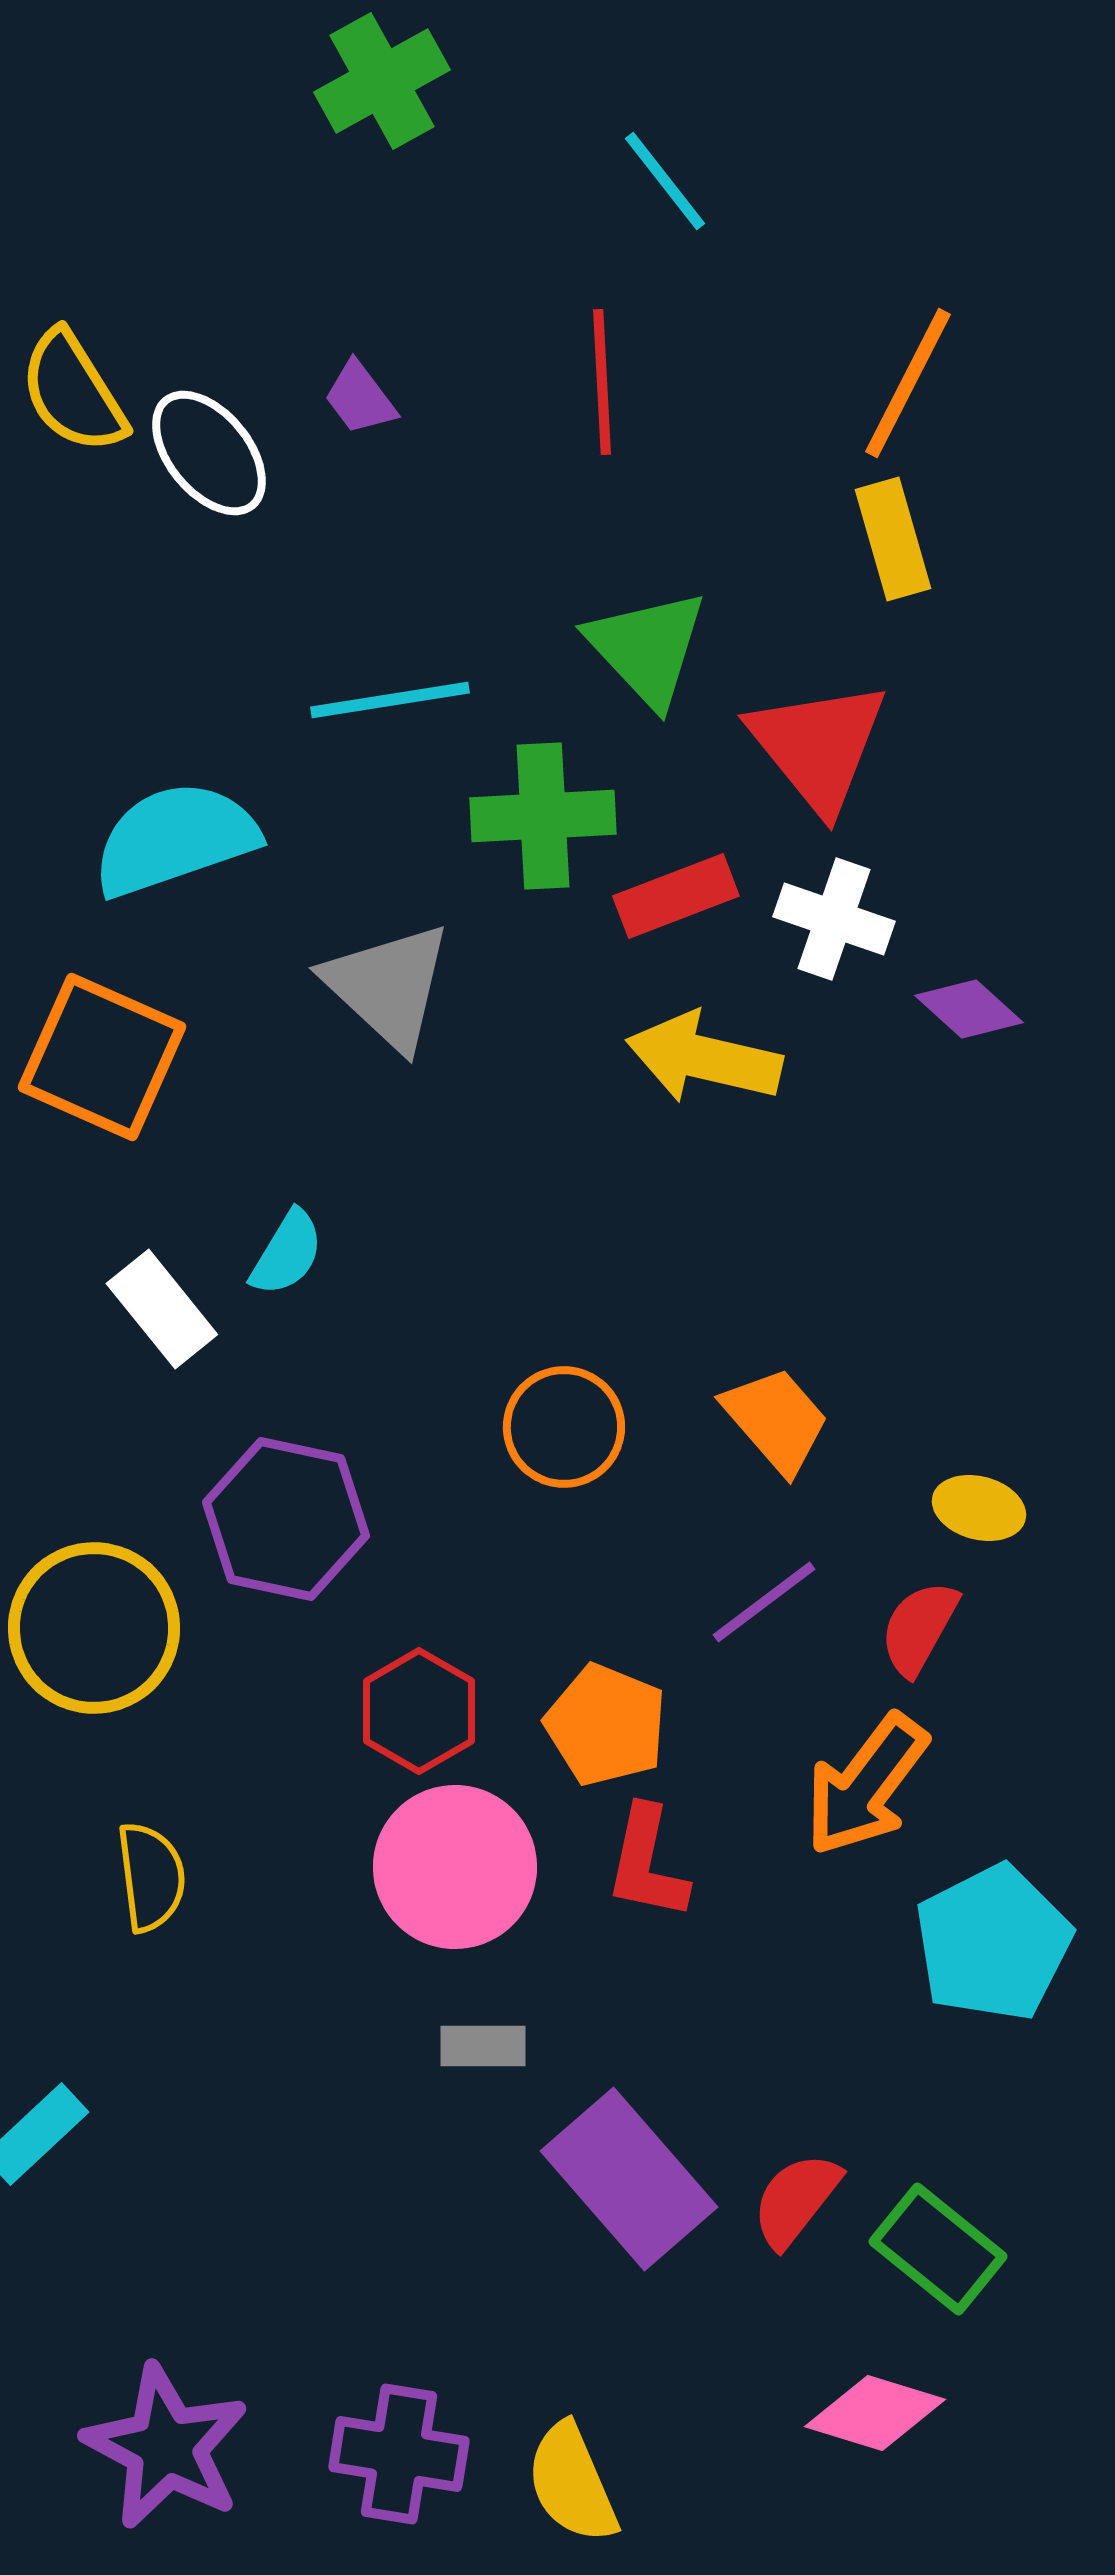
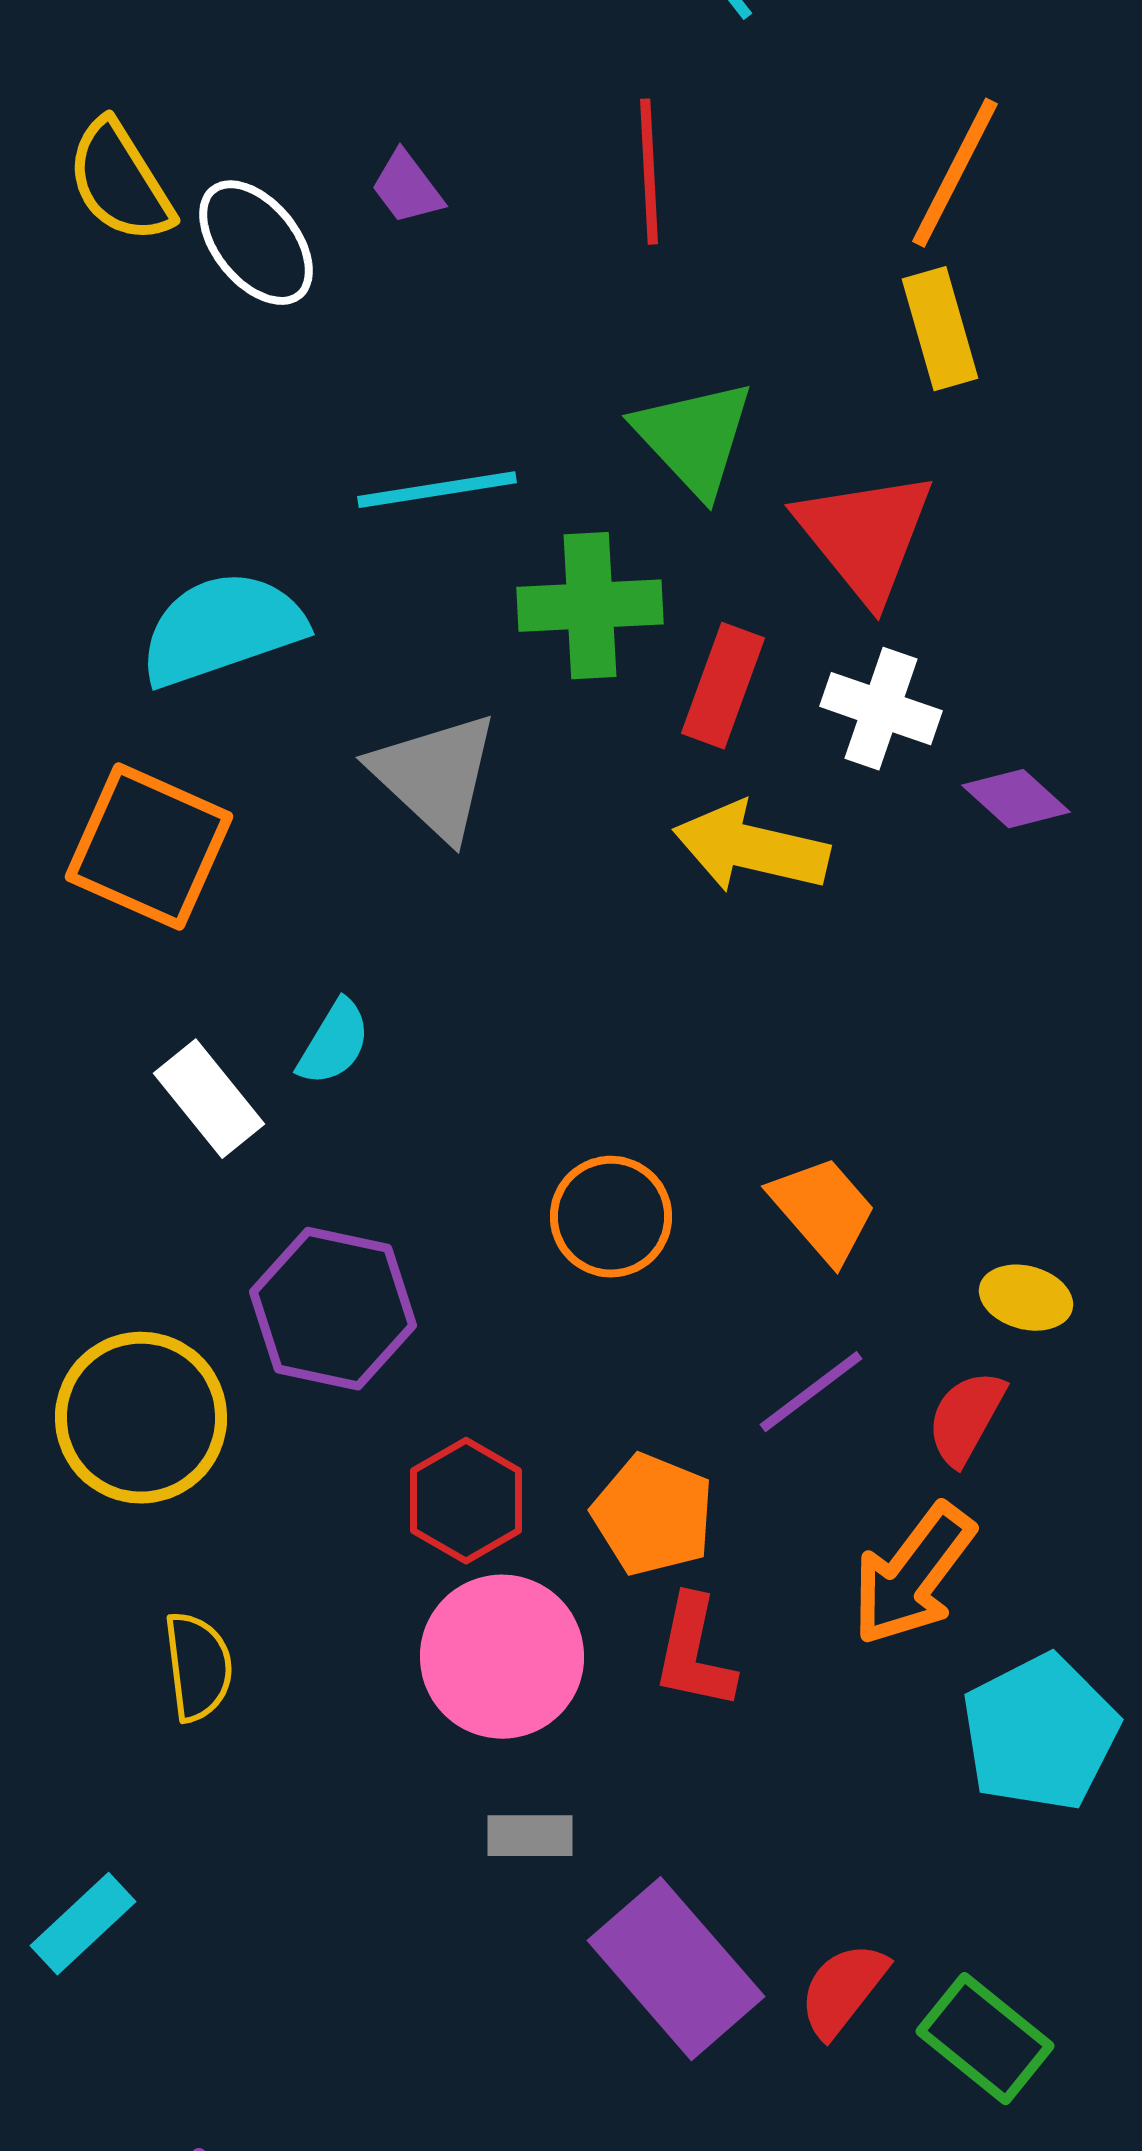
red rectangle: (676, 896) -> (723, 686), turned -49

